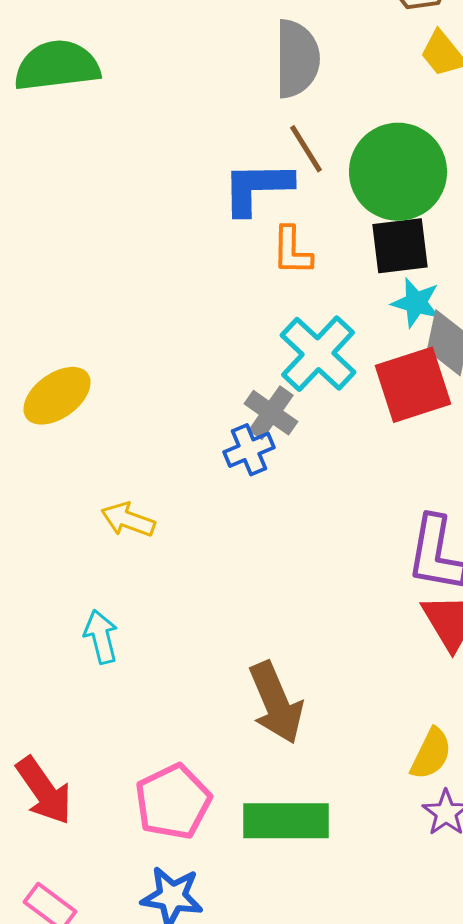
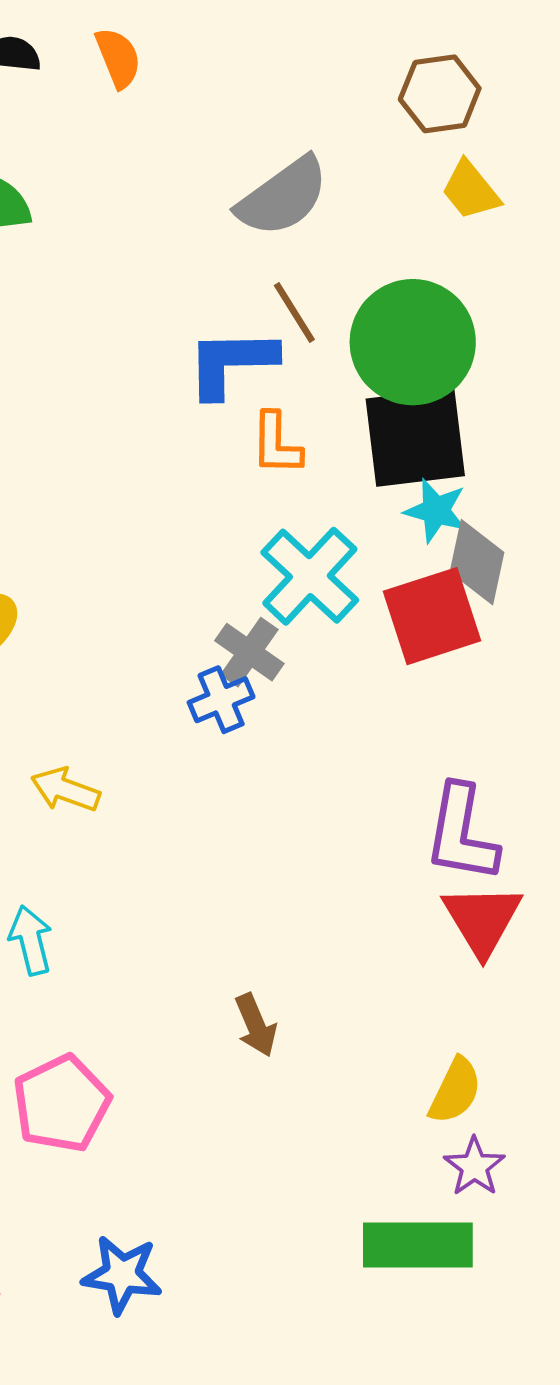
gray semicircle: (297, 59) -> (283, 197), turned 54
black square: (400, 246) -> (415, 437), size x1.4
brown arrow: (276, 703) -> (256, 1025), size x0.6
pink pentagon: (173, 802) -> (62, 1104), moved
green rectangle: (286, 821) -> (418, 1245), moved

